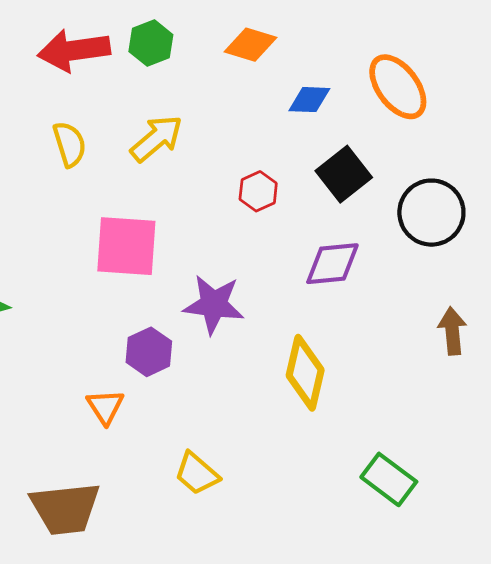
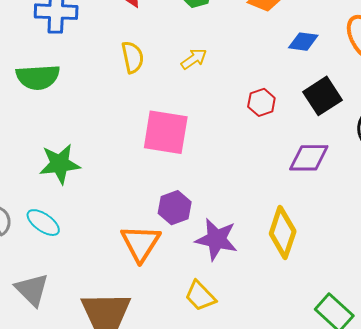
yellow arrow: (157, 138) -> (194, 59), size x0.7
purple star: (214, 304) -> (216, 239), moved
orange triangle: (105, 407) -> (141, 243), size x1.5

